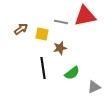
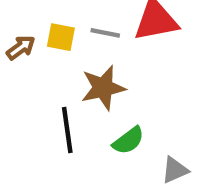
yellow square: (42, 34) -> (61, 37), moved
brown star: (60, 48) -> (103, 88), size x1.5

